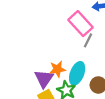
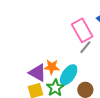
purple triangle: (44, 79) -> (38, 73), turned -48

